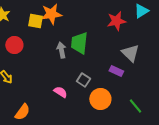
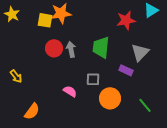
green trapezoid: (79, 43) -> (101, 47), moved
red circle: (14, 45) -> (54, 48), moved
gray triangle: (130, 53) -> (140, 52), turned 30
gray square: (83, 80) -> (93, 79), turned -32

